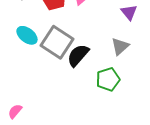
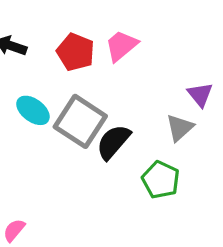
purple triangle: (129, 12) -> (200, 95), moved
green pentagon: (108, 79) -> (161, 180), turned -30

